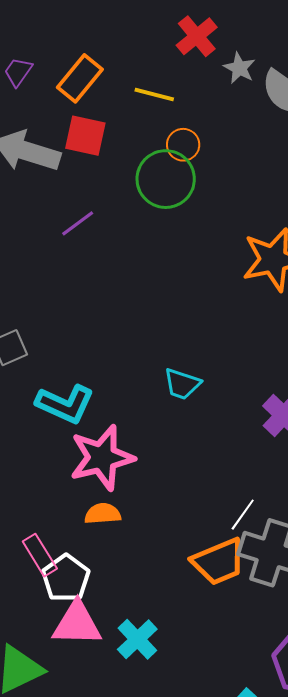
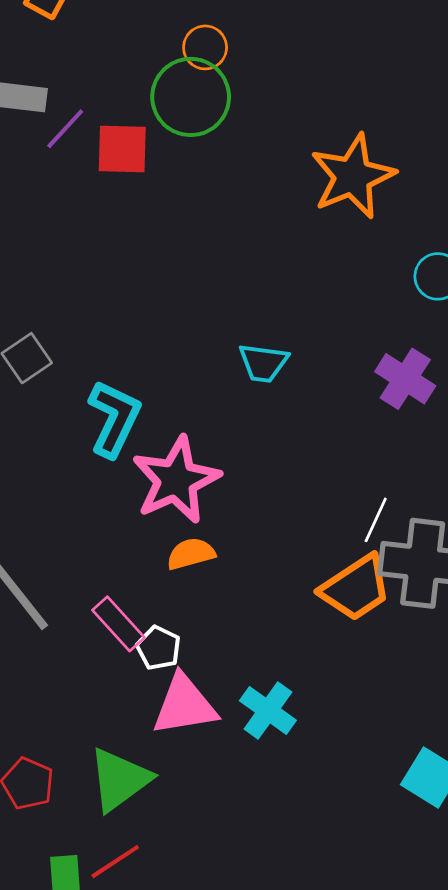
red square: (85, 136) -> (122, 149), moved
purple line: (78, 223) -> (65, 129), moved
cyan L-shape: (65, 404) -> (114, 418), turned -78
white pentagon: (66, 578) -> (159, 648), size x0.7

